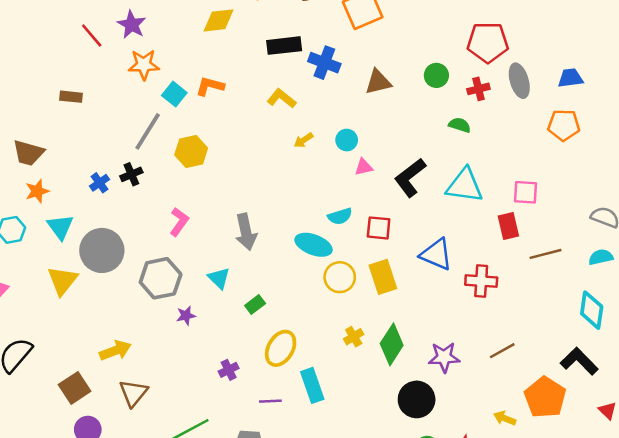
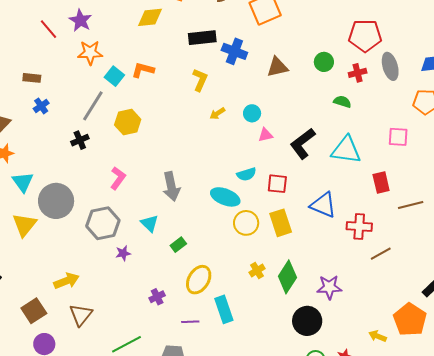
yellow L-shape: (281, 98) -> (200, 80), turned 75
blue cross: (99, 183) -> (41, 106), moved
pink square: (526, 192) -> (398, 137), moved
brown line: (502, 351) -> (381, 254), moved

